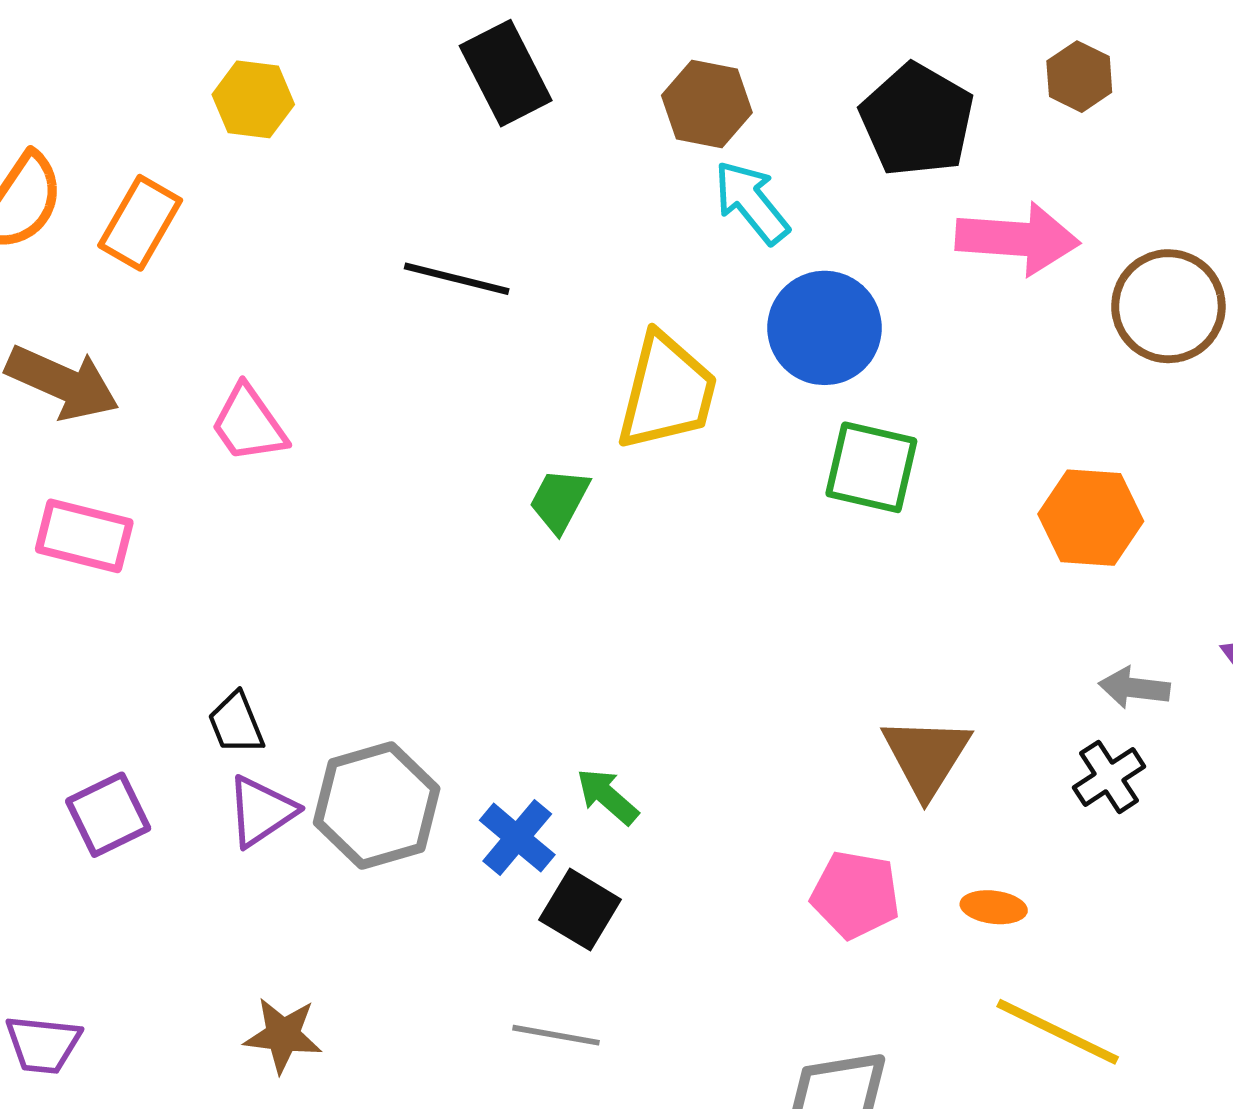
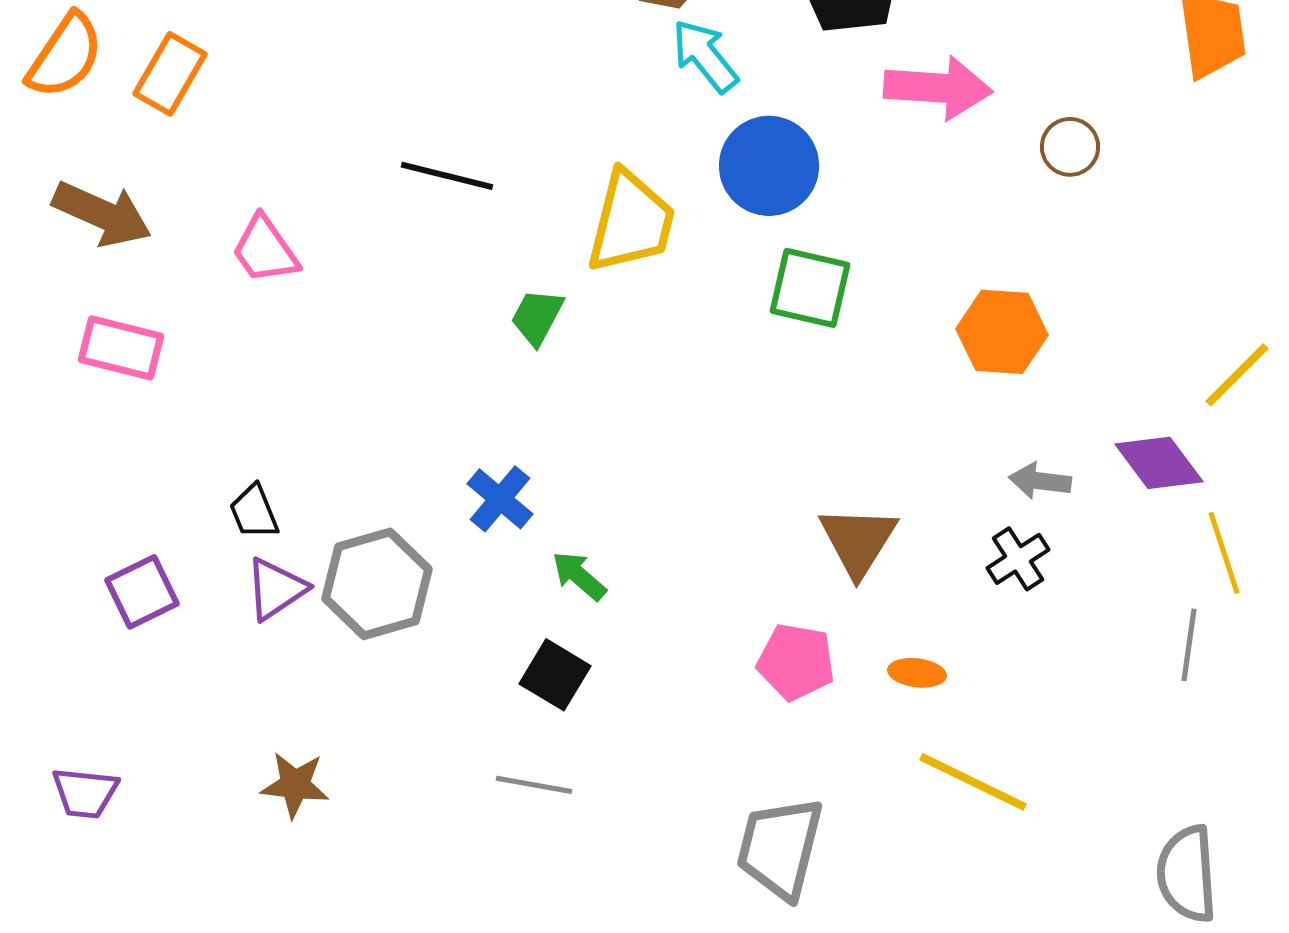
black line: (457, 279) -> (447, 176), moved
brown circle: (1168, 306) -> (1070, 147), size x0.6
blue cross: (517, 838) -> (500, 499), moved

